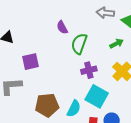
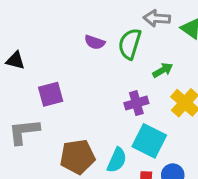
purple semicircle: (62, 27) -> (95, 42), turned -40
green semicircle: (79, 44) -> (130, 44), moved
green arrow: (117, 44) -> (163, 70), moved

